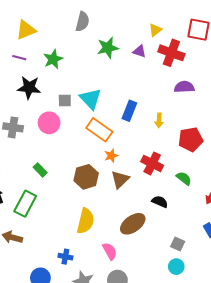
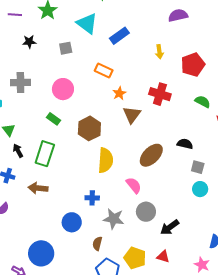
black star: (29, 88) -> (29, 42), size x0.6
cyan triangle: (91, 99) -> (87, 24), moved
blue rectangle: (129, 111) -> (119, 36), moved, turned 42
pink circle: (49, 123) -> (63, 89), moved
orange rectangle: (99, 130) -> (104, 71), size x0.7
brown hexagon: (86, 177) -> (89, 128), moved
green semicircle: (184, 178) -> (203, 102), moved
black semicircle: (160, 202) -> (185, 144), moved

